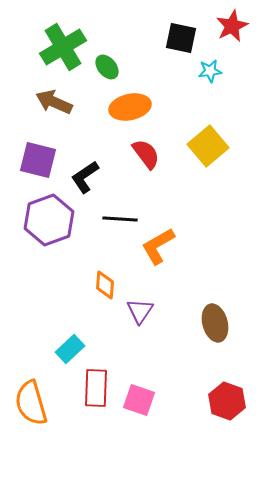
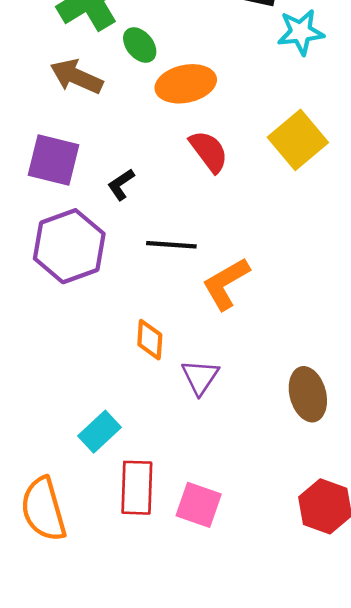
green ellipse: (107, 67) -> (140, 45), moved
cyan star: (210, 71) -> (301, 32), size x1.4
black L-shape: (85, 177) -> (121, 184), size x0.7

